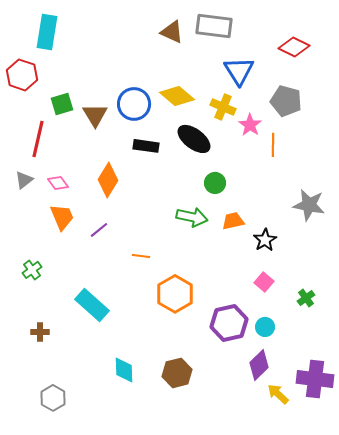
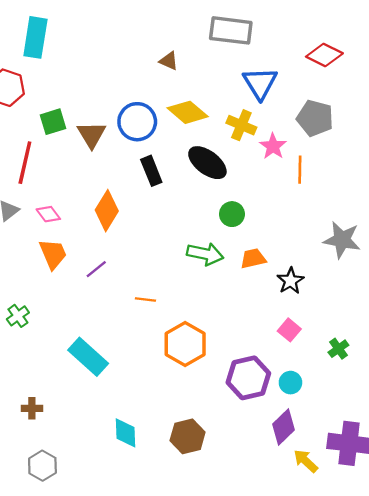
brown triangle: (172, 32) -> (169, 61), moved, size x0.7
black rectangle: (146, 146) -> (151, 171), turned 60
brown cross: (40, 332) -> (32, 408), moved

